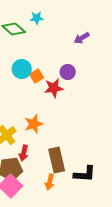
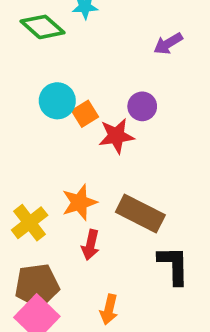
red arrow: (24, 153) -> (91, 245), moved
brown rectangle: (57, 160) -> (140, 213), moved, turned -50
black L-shape: (85, 174) -> (174, 265), moved, turned -95

